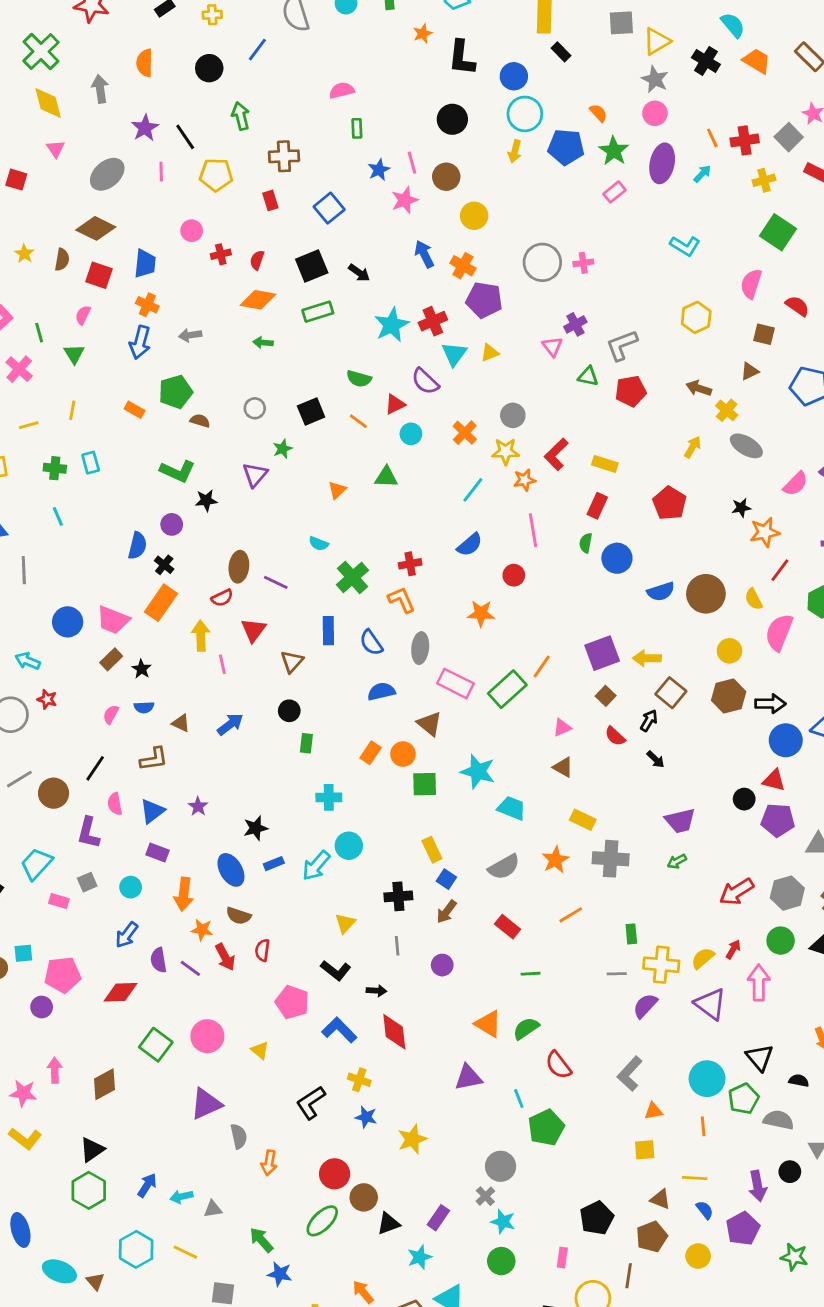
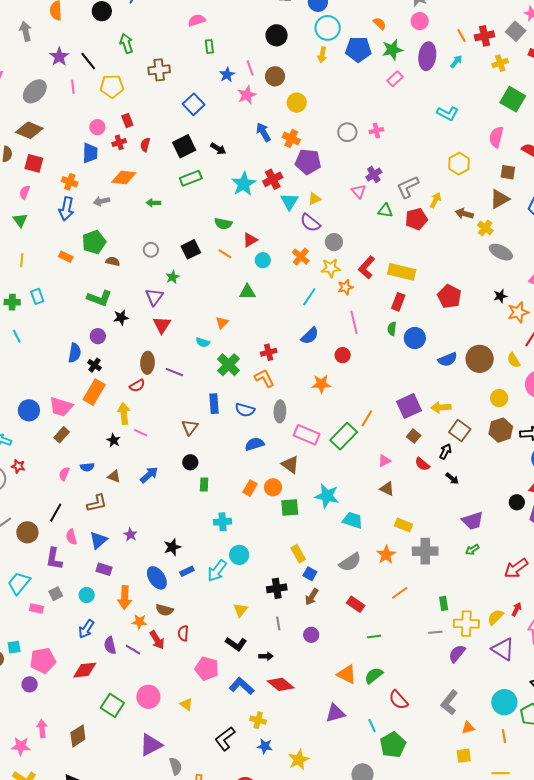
green star: (614, 151) -> (392, 50), turned 30
red rectangle: (270, 200) -> (127, 121), moved
gray circle: (542, 262) -> (347, 132), size x0.7
blue trapezoid: (145, 264) -> (90, 153), moved
orange diamond: (258, 300) -> (124, 177), moved
brown triangle: (750, 371) -> (500, 199), size x1.5
purple semicircle: (425, 381) -> (310, 223), moved
yellow arrow: (693, 447) -> (436, 200), moved
yellow rectangle: (605, 464) -> (402, 272), size x1.5
orange triangle: (337, 490) -> (222, 323), moved
red triangle: (253, 630) -> (162, 325), moved
blue semicircle: (371, 643) -> (245, 410), turned -36
pink line: (222, 664) -> (141, 433), turned -48
black star: (141, 669) -> (114, 440), moved
red diamond: (394, 1032) -> (281, 684), turned -40

